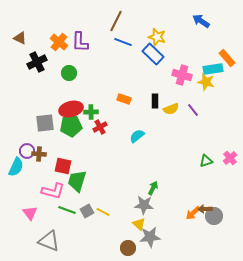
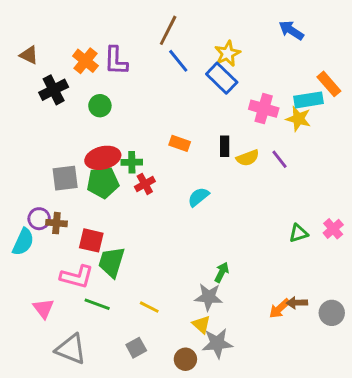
yellow star: (157, 37) -> (227, 54), turned 30
blue line: (123, 42) -> (178, 61), turned 30
gray square: (87, 211) -> (136, 348), moved
gray circle: (214, 216) -> (332, 313), moved

